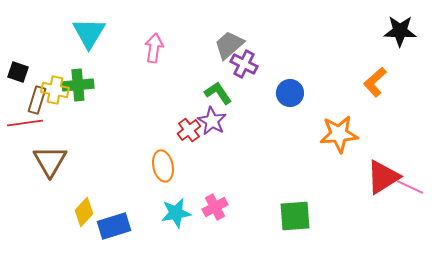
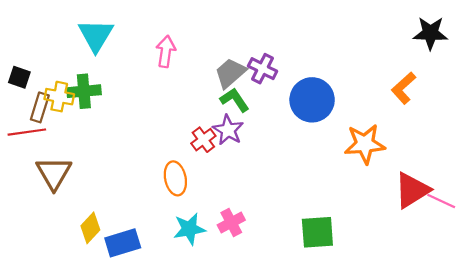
gray trapezoid: (229, 45) -> (230, 73), moved
blue circle: (290, 93) -> (312, 100), size x1.5

